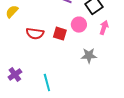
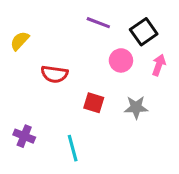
red square: (60, 34) -> (94, 103), moved
purple cross: (15, 75) -> (24, 136), turned -32

